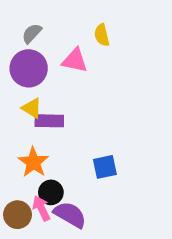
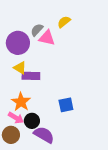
gray semicircle: (32, 33) -> (37, 30), moved
yellow semicircle: (102, 35) -> (64, 22), turned 64
pink arrow: (41, 208) -> (16, 118), moved, turned 147

